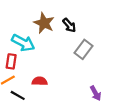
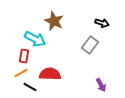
black arrow: (69, 25) -> (102, 23), moved, turned -32
red semicircle: (40, 81) -> (50, 74), size x1.5

